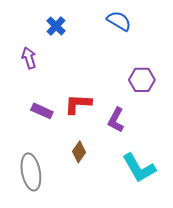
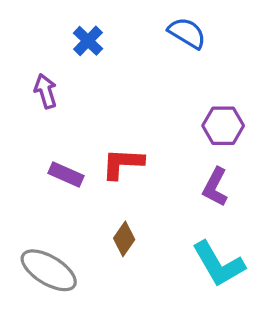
purple L-shape: (116, 120) -> (215, 187), moved
gray ellipse: (31, 172) -> (49, 270), turned -48

